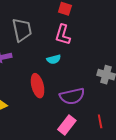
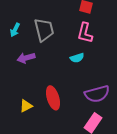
red ellipse: (38, 86) -> (53, 98), moved

